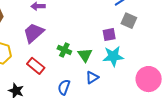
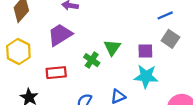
green triangle: (85, 55) -> (112, 48), moved
red rectangle: (36, 66) -> (56, 73), turned -54

